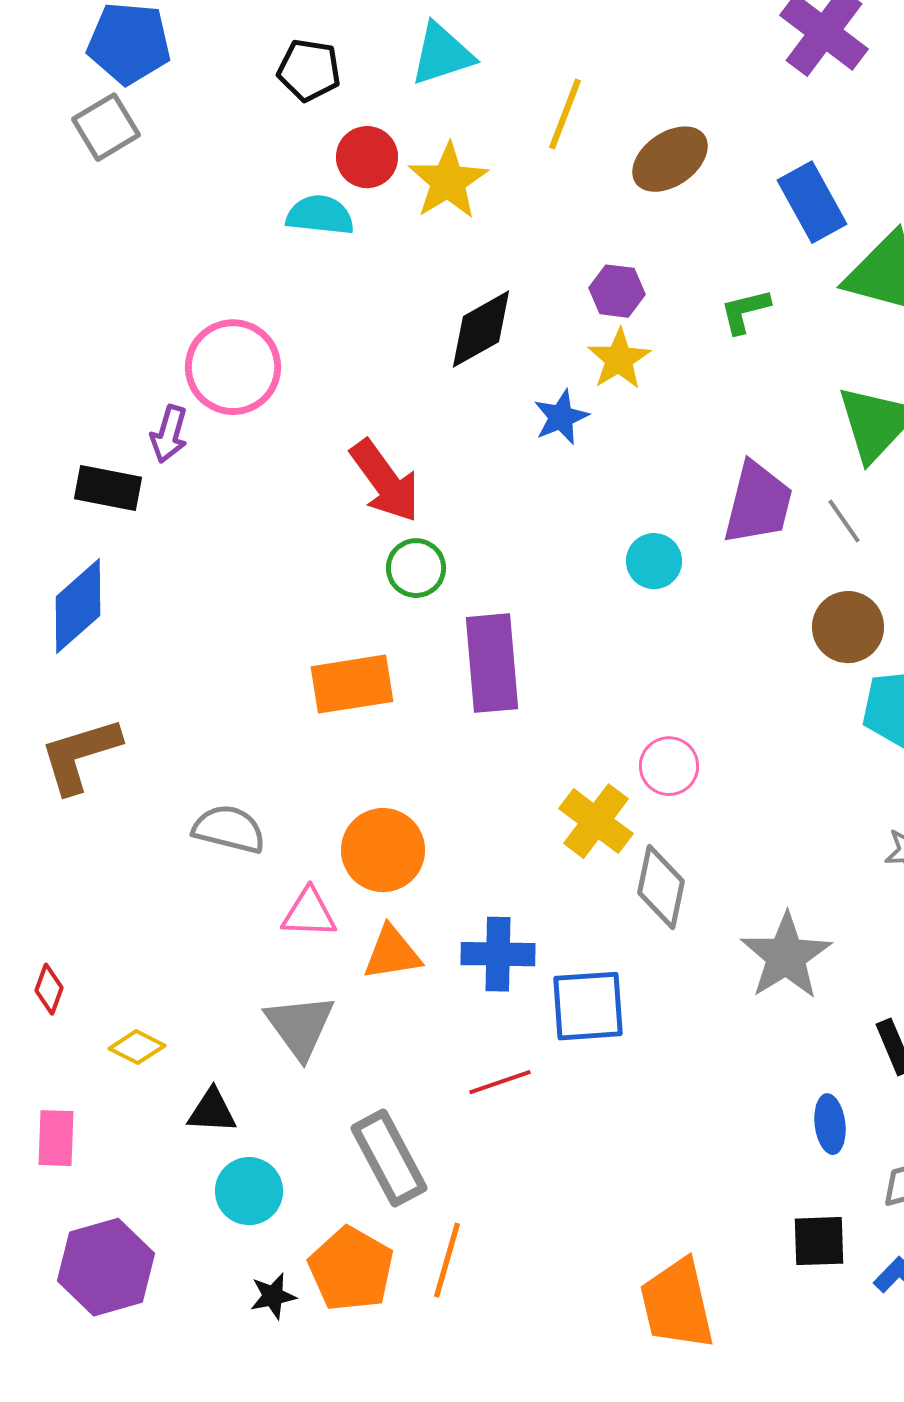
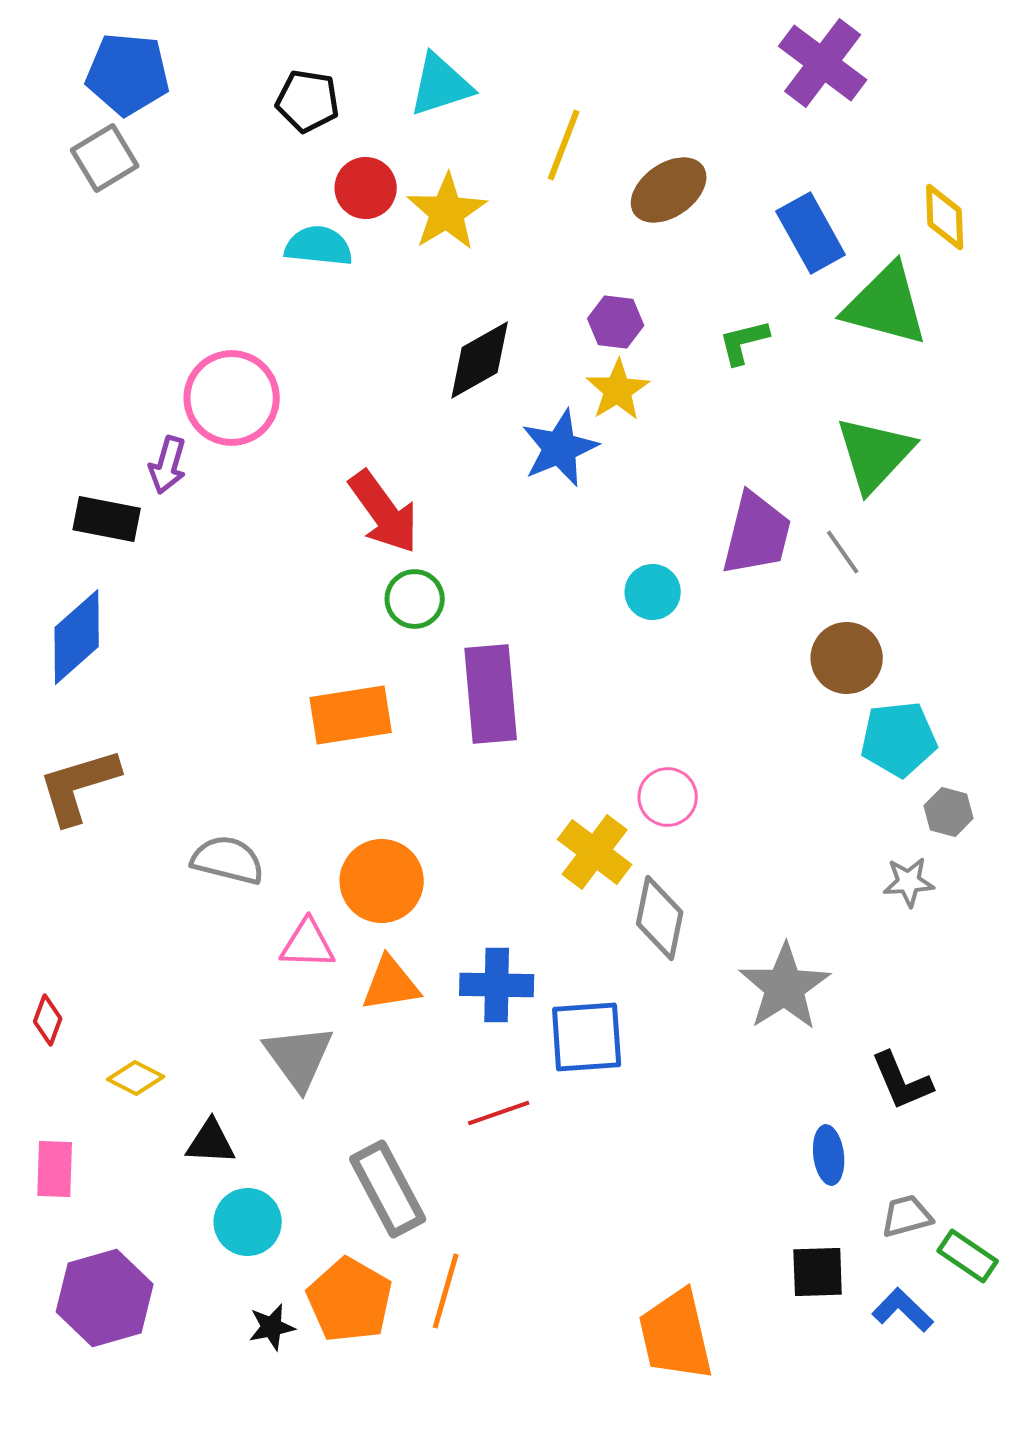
blue star: (561, 417) -> (560, 448), size x1.4

